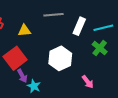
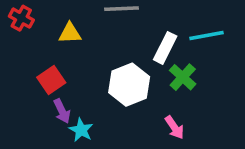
white rectangle: (79, 26) -> (165, 48), moved
green cross: (100, 48) -> (183, 77), moved
red square: (15, 58) -> (51, 80), size x0.7

